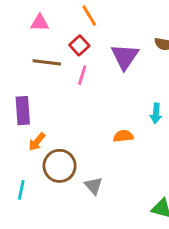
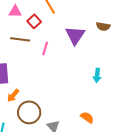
red square: (79, 45) -> (34, 21), moved
orange semicircle: (123, 136) -> (87, 117), moved, turned 40

